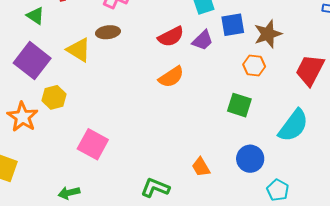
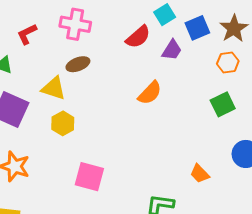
red semicircle: (171, 37) -> (138, 37), moved
yellow hexagon: (54, 97) -> (63, 123), moved
green square: (239, 105) -> (223, 104), turned -30

